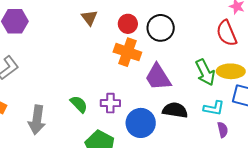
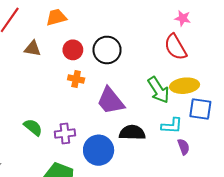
brown triangle: (89, 18) -> (33, 49), turned -36
orange cross: (127, 52) -> (76, 79), size x0.6
green semicircle: (79, 104) -> (33, 127), moved

